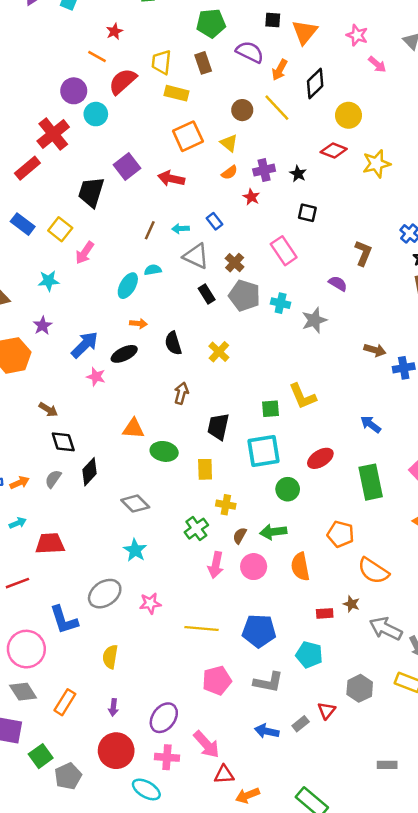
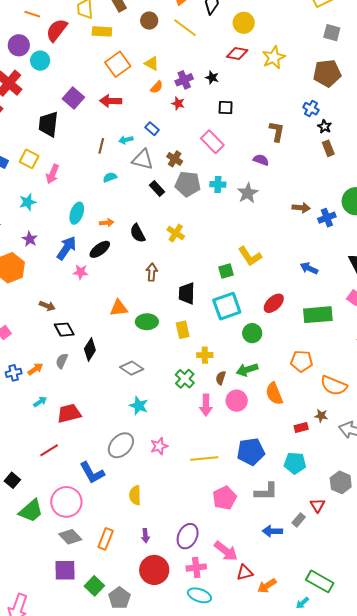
brown circle: (242, 110) -> (149, 21), moved
cyan ellipse: (128, 286) -> (77, 213), moved
green rectangle: (371, 482) -> (318, 315), turned -72
cyan ellipse: (146, 789) -> (199, 595), moved

